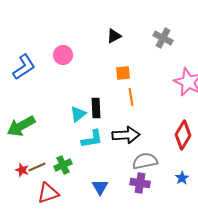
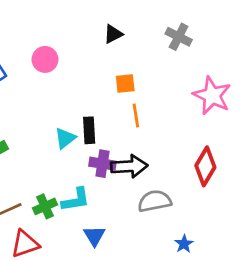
cyan L-shape: (92, 139) -> (76, 200), moved
blue star: (182, 178) -> (184, 244), moved
purple cross: (140, 183) -> (102, 164), moved

